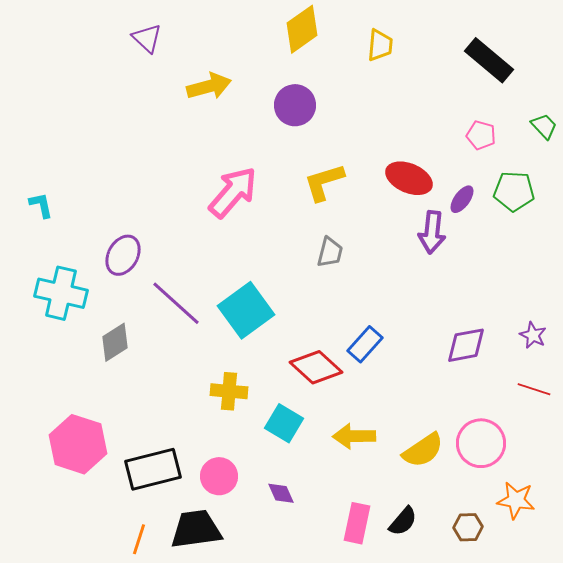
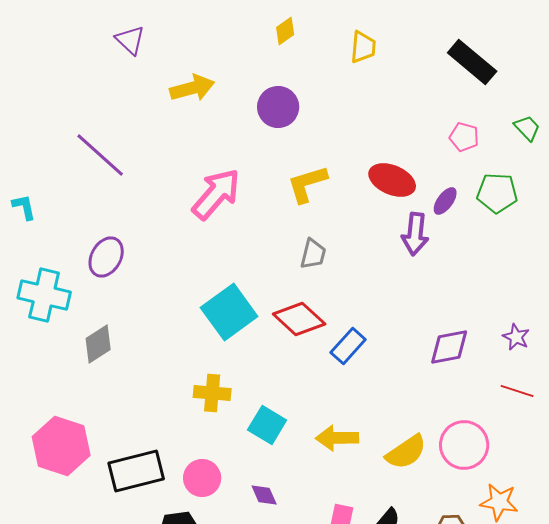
yellow diamond: (302, 29) -> (285, 31), size x0.6
purple line: (176, 303) -> (100, 155), moved
red diamond: (316, 367) -> (299, 319), moved

